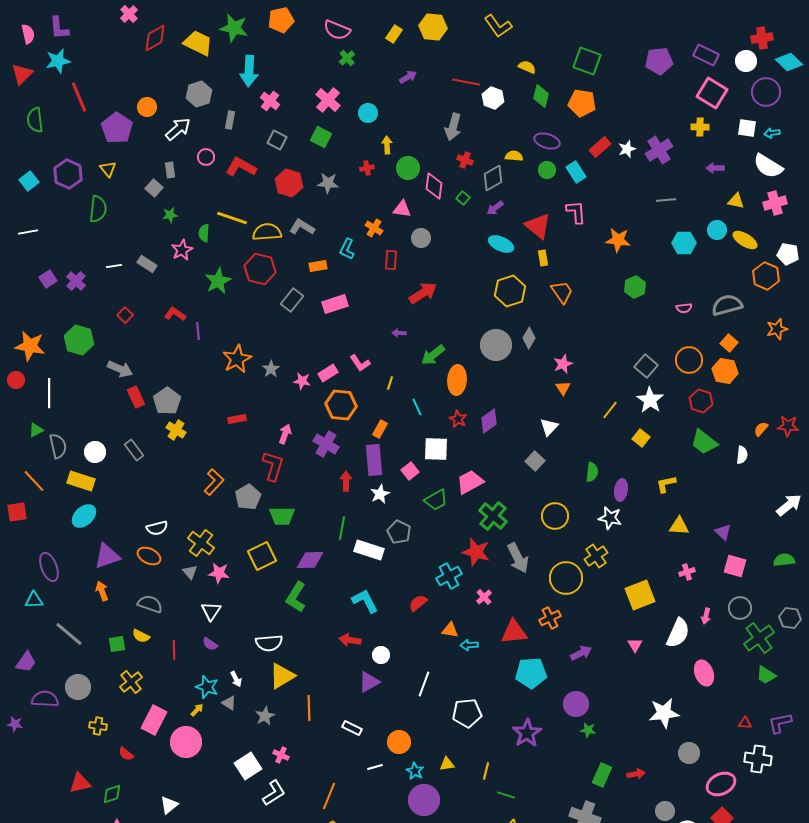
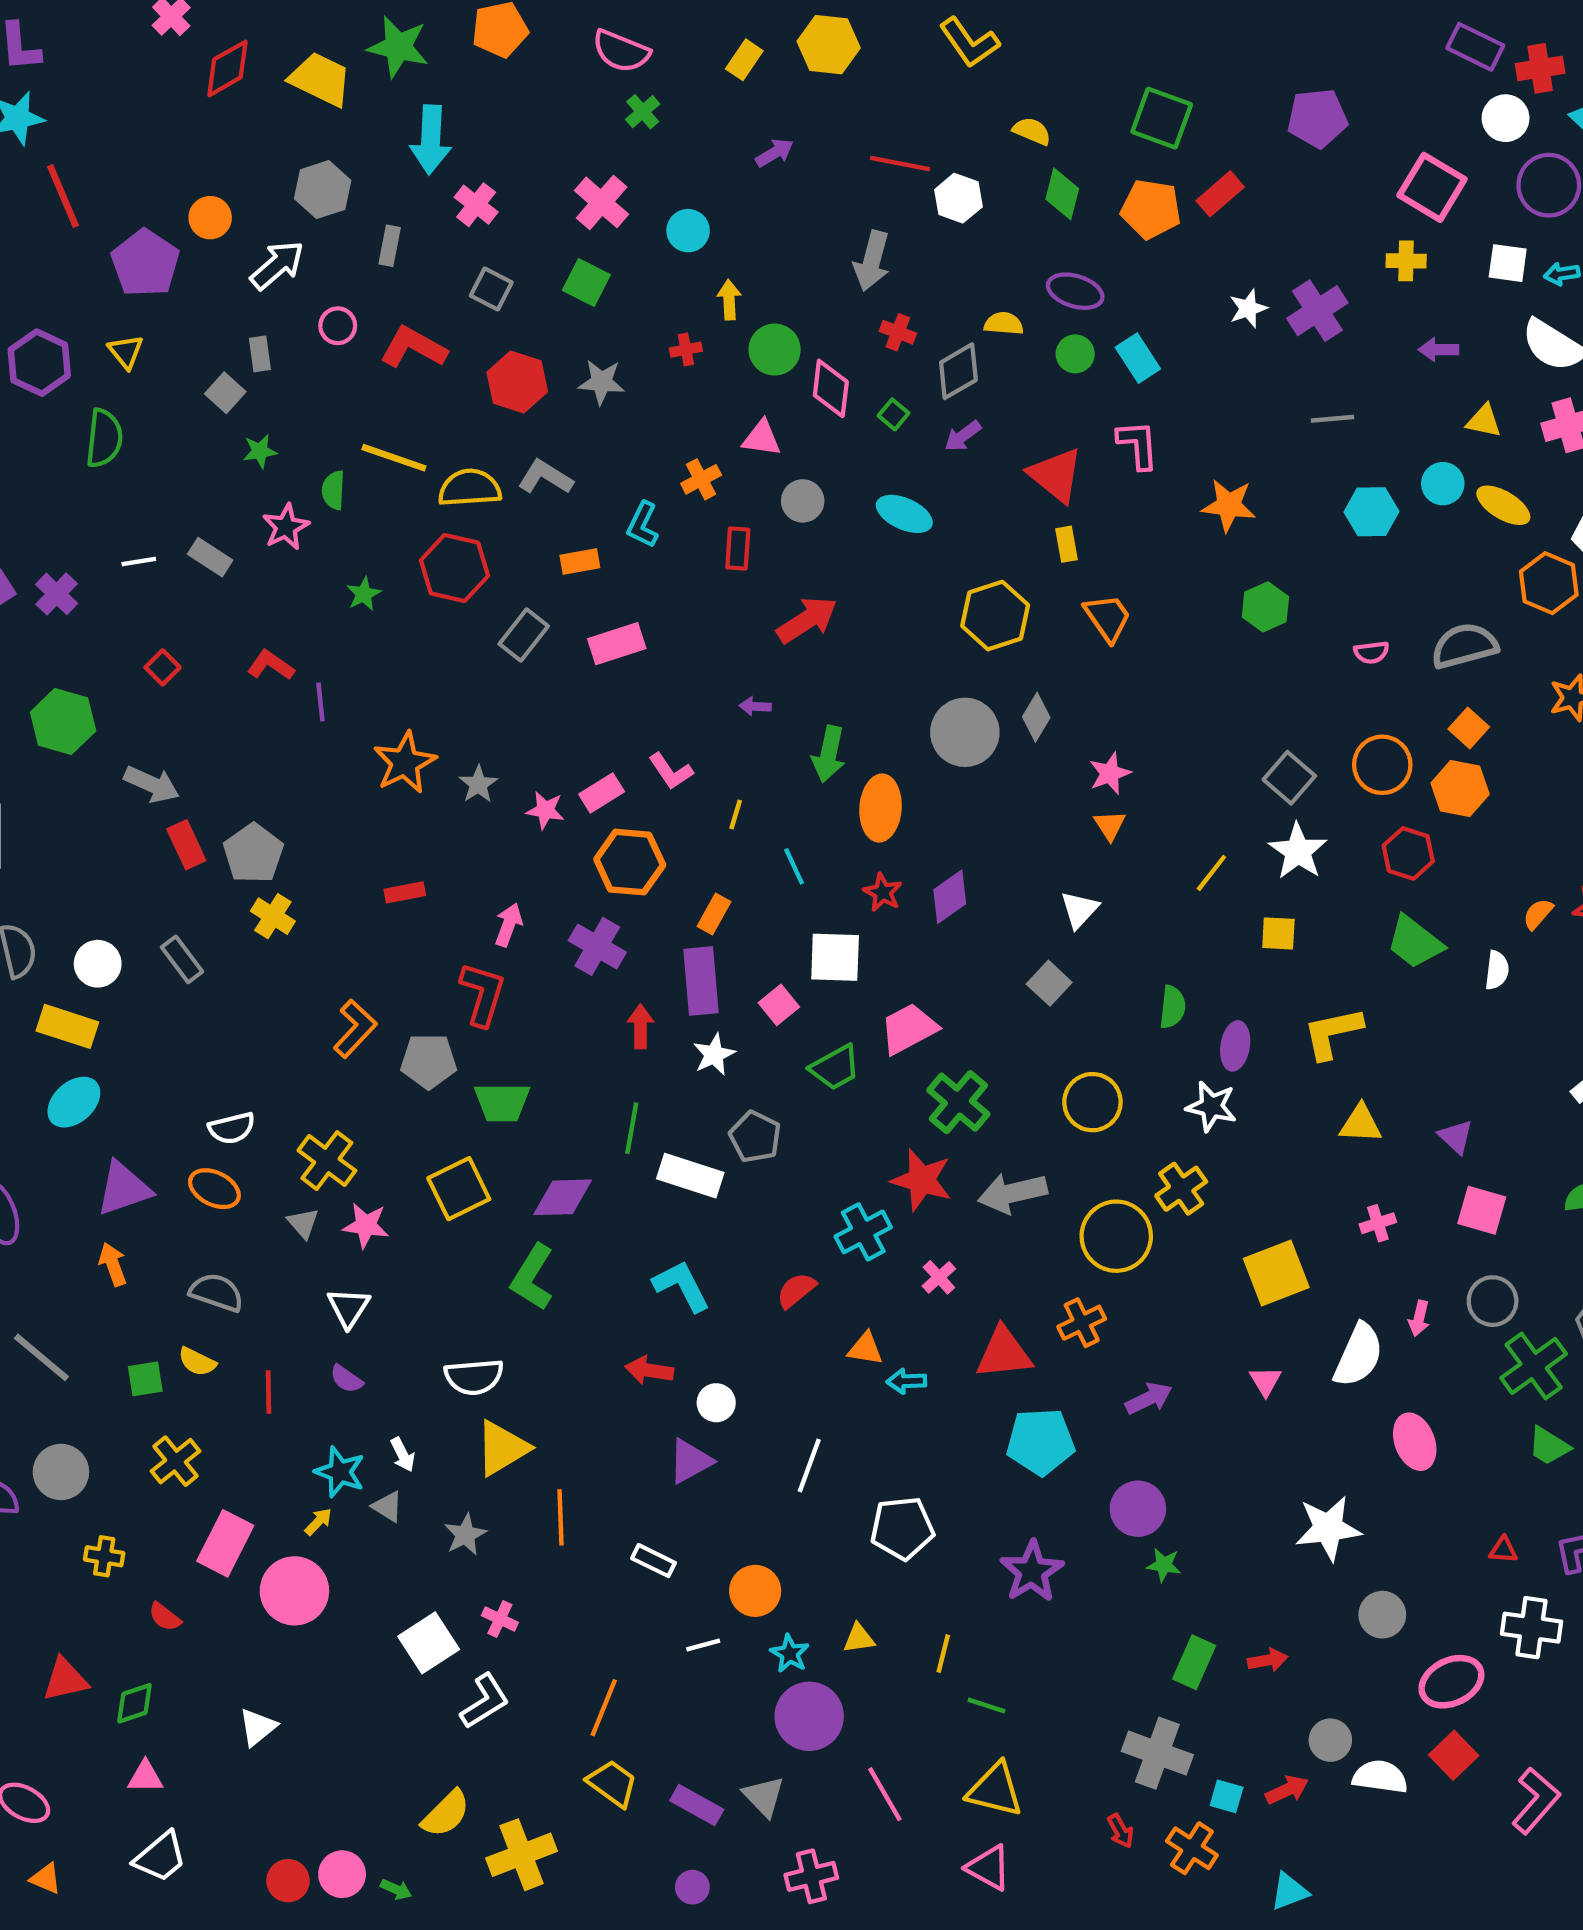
purple rectangle: (706, 55) -> (1475, 47), moved
red rectangle: (600, 147) -> (1220, 194), moved
orange cross: (374, 228) -> (701, 479), turned 30
cyan ellipse: (501, 244) -> (904, 514), moved
green star: (218, 281) -> (364, 594), size x0.6
green arrow: (433, 355) -> (829, 754), turned -40
yellow square: (641, 438) -> (1278, 933), turned -36
yellow L-shape: (666, 484) -> (1333, 1033), size x1.4
gray pentagon: (248, 497) -> (429, 1061), turned 30
gray arrow: (518, 558) -> (1012, 1193), turned 104

